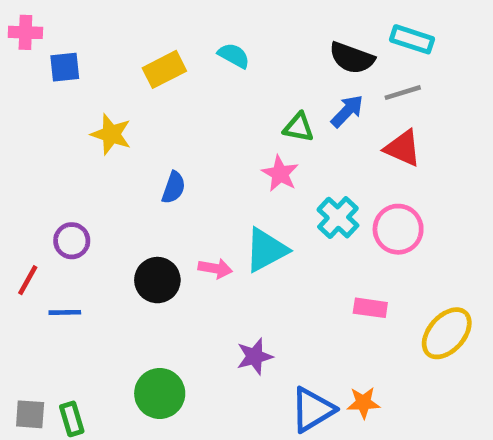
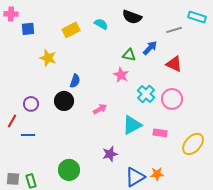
cyan rectangle: (412, 39) -> (197, 17), moved
black semicircle: (352, 58) -> (132, 17), moved
gray line: (403, 93) -> (174, 30), moved
cyan triangle: (266, 250) -> (132, 125), moved
pink arrow: (215, 268) -> (100, 109), moved, turned -40
black circle: (157, 280) -> (64, 101), moved

